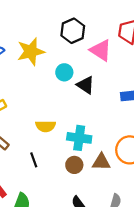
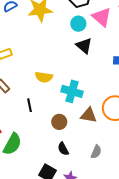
cyan circle: (64, 72) -> (78, 24), moved
brown circle: (74, 165) -> (59, 122), moved

